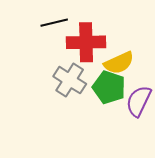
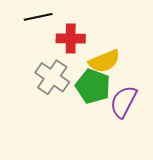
red cross: (86, 42) -> (71, 38), size x0.7

